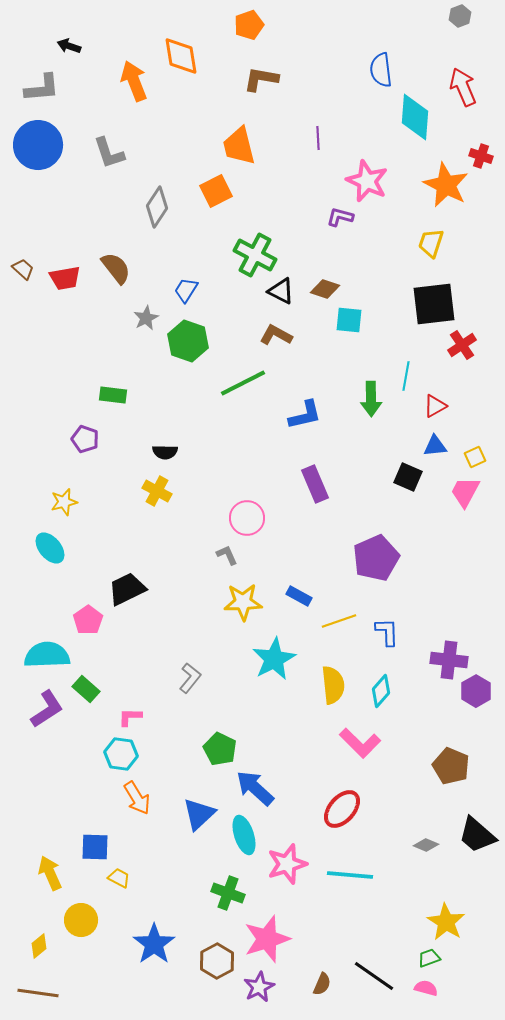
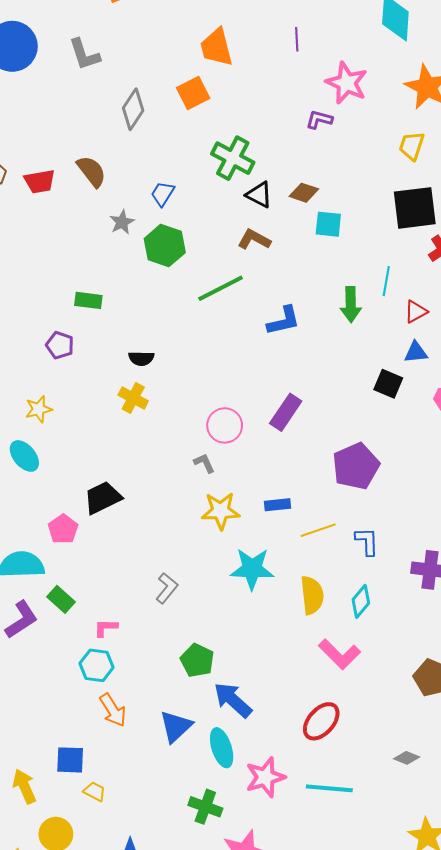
purple rectangle: (315, 484) -> (286, 412), moved, turned 57
blue rectangle: (299, 596) -> (278, 505), turned -35
cyan star: (274, 659) -> (252, 569), turned 30

